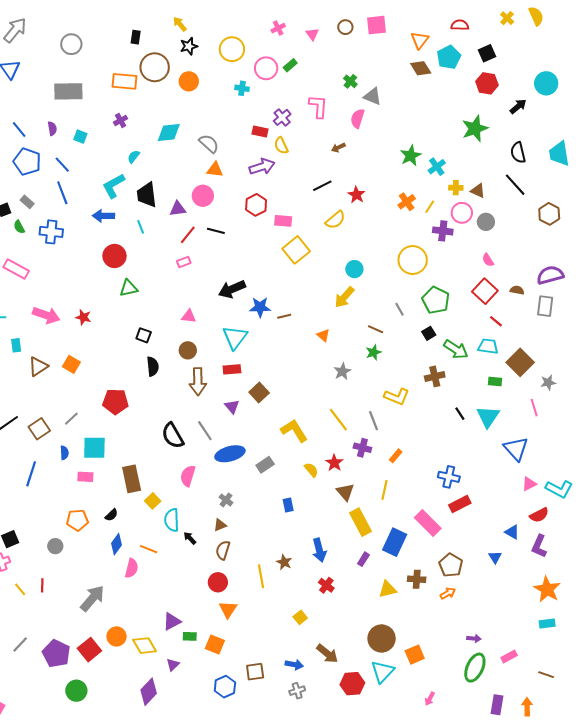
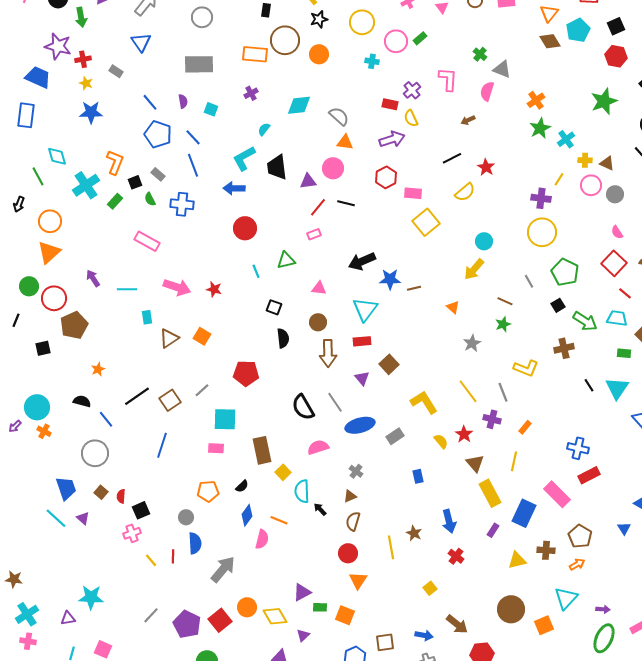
orange cross: (407, 202) -> (536, 100), moved
cyan line: (141, 227) -> (256, 271), moved
purple cross: (443, 231) -> (541, 198), moved
green triangle: (129, 288) -> (286, 260), moved
blue semicircle: (64, 453) -> (195, 543), moved, size x1.5
pink semicircle: (188, 476) -> (318, 447), turned 55
cyan triangle: (383, 672) -> (566, 598), moved

